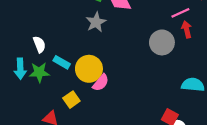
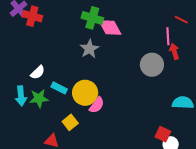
pink line: (180, 13) -> (168, 36), turned -66
white semicircle: (39, 44) -> (38, 72), turned 70

